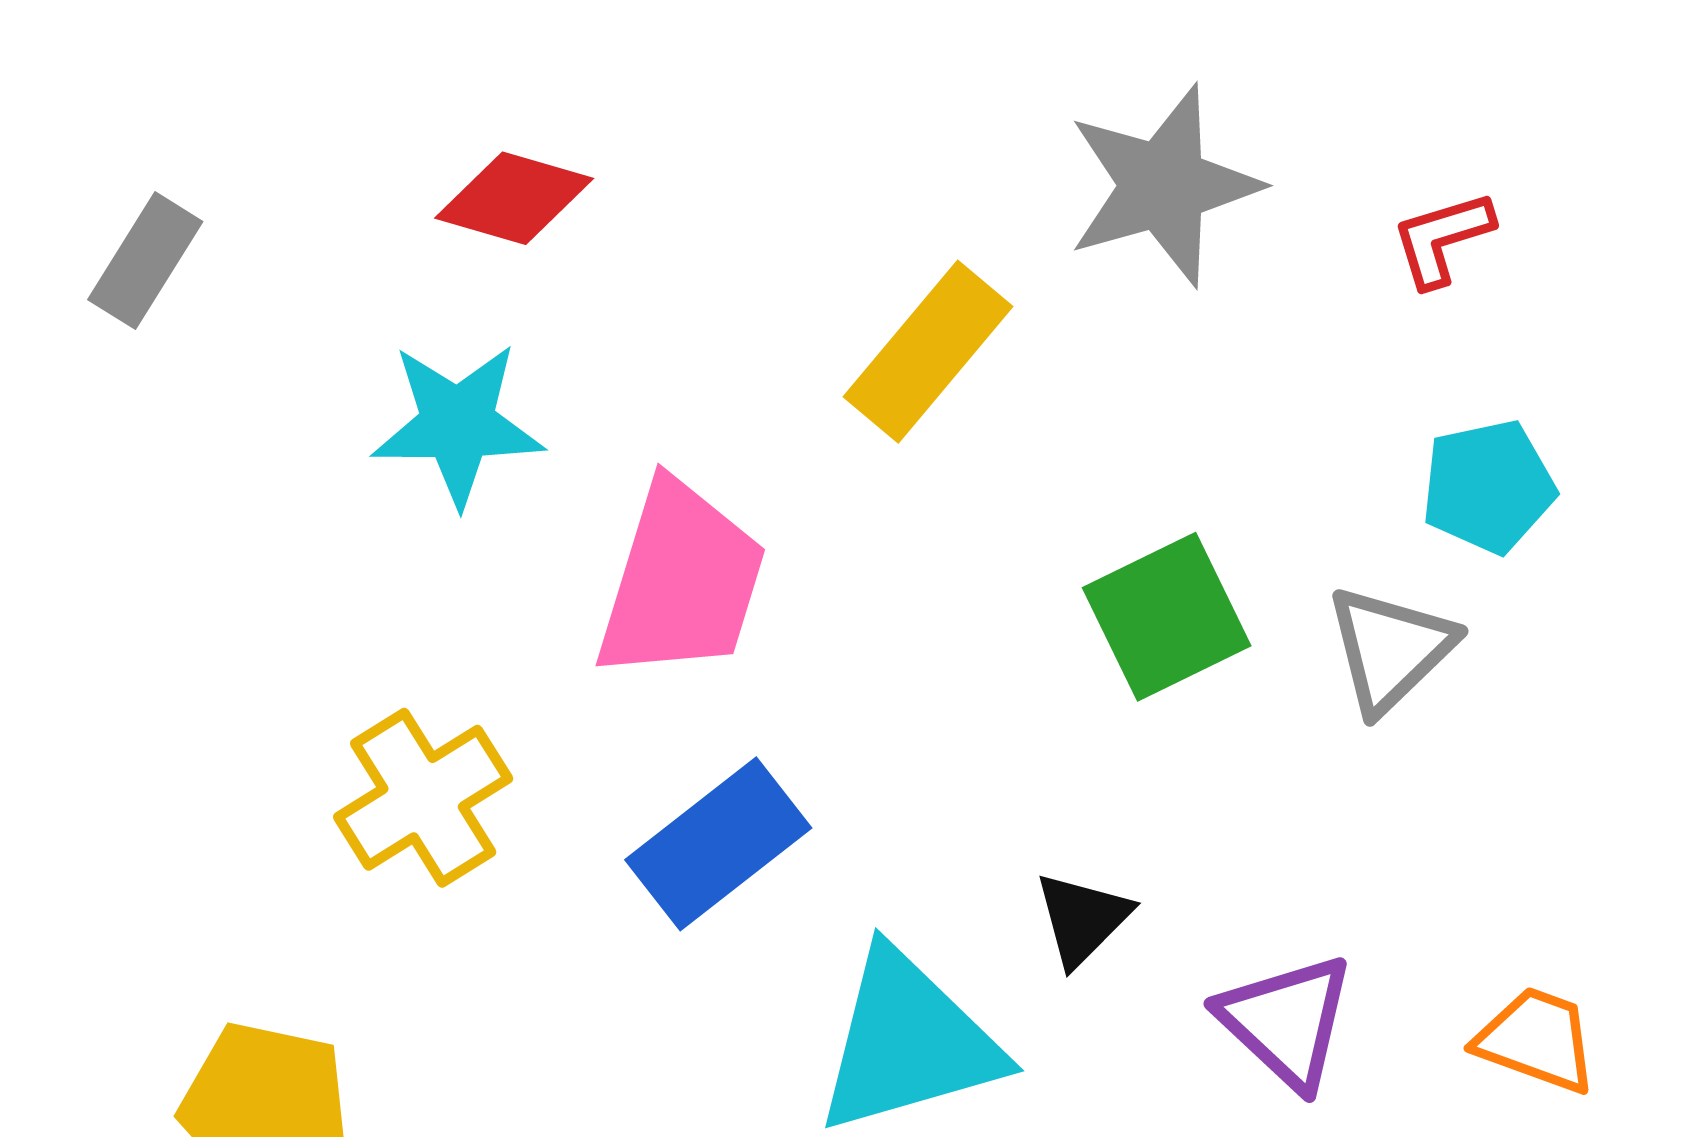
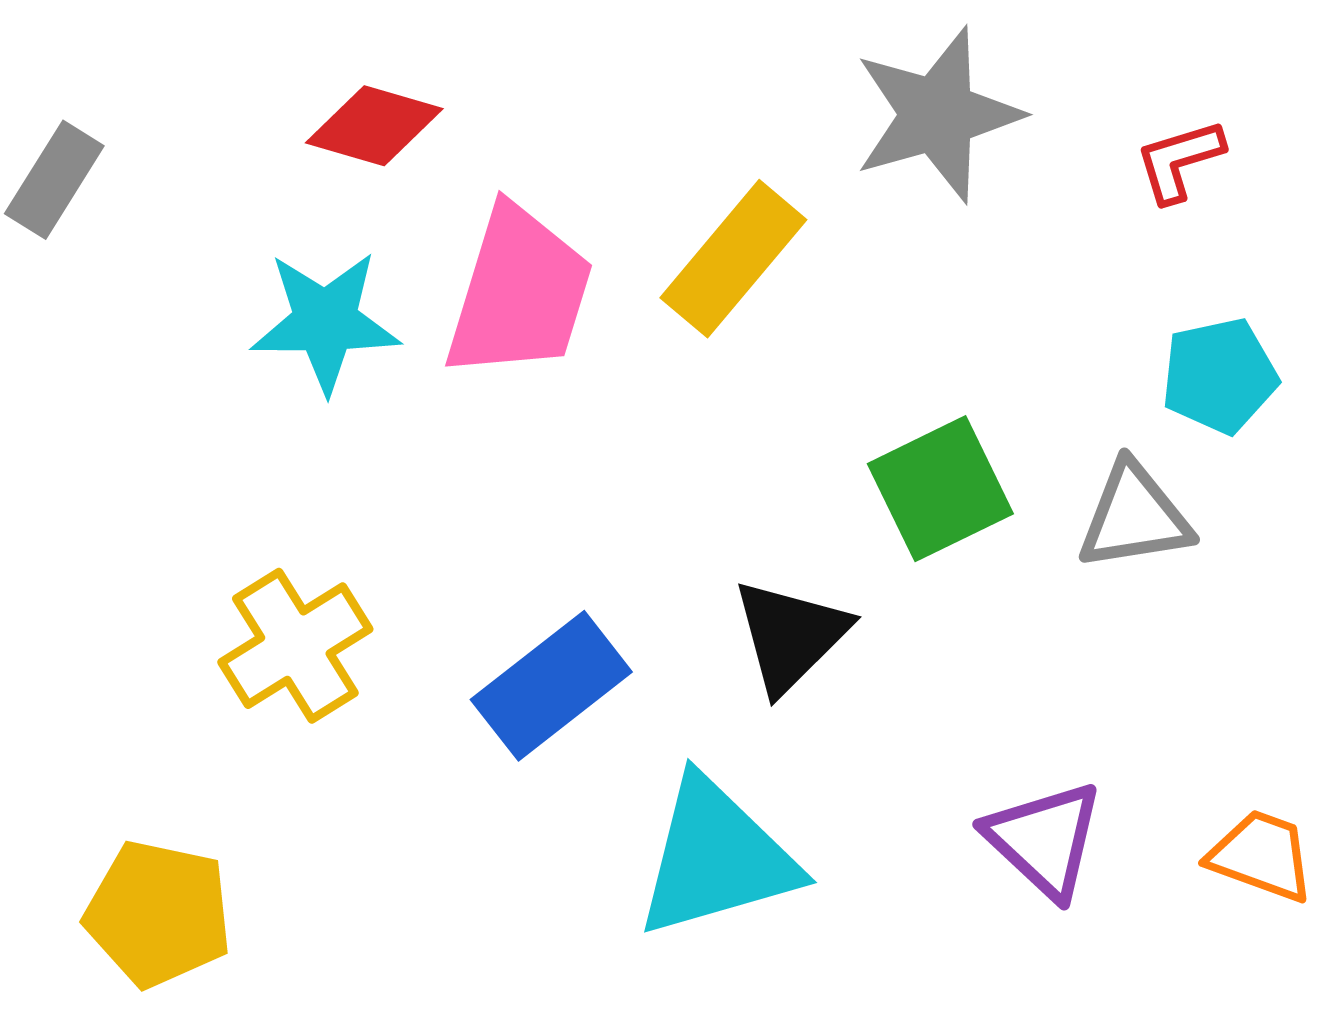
pink trapezoid: (681, 581) -> (519, 293), moved
gray triangle: (1390, 649) -> (1134, 517), turned 35
black triangle: (1082, 919) -> (790, 636), moved, size x1.4

